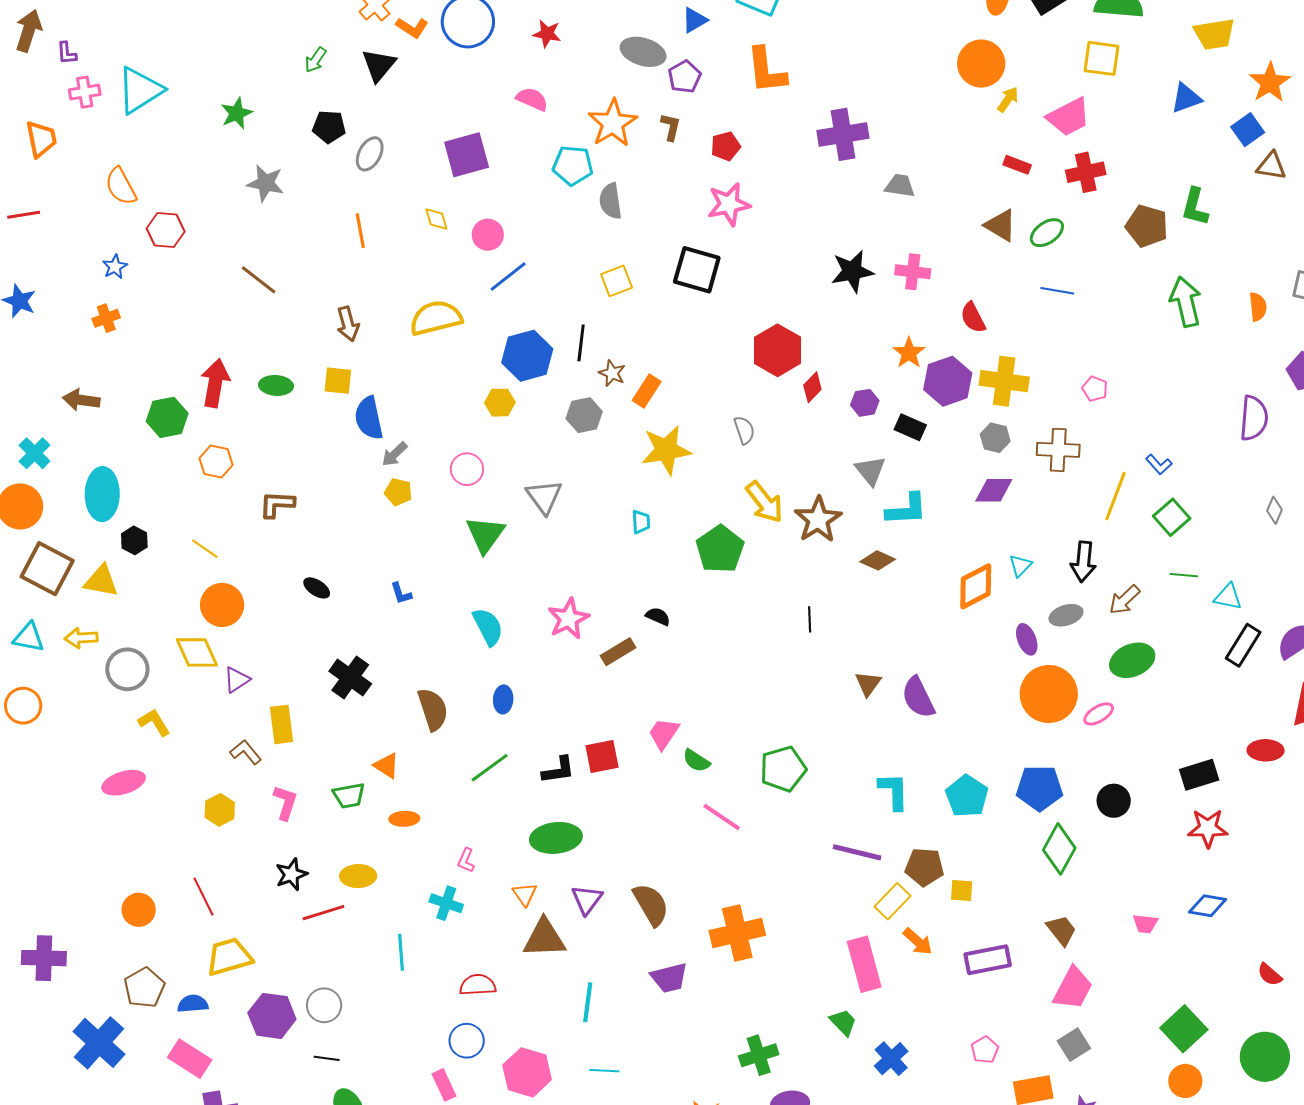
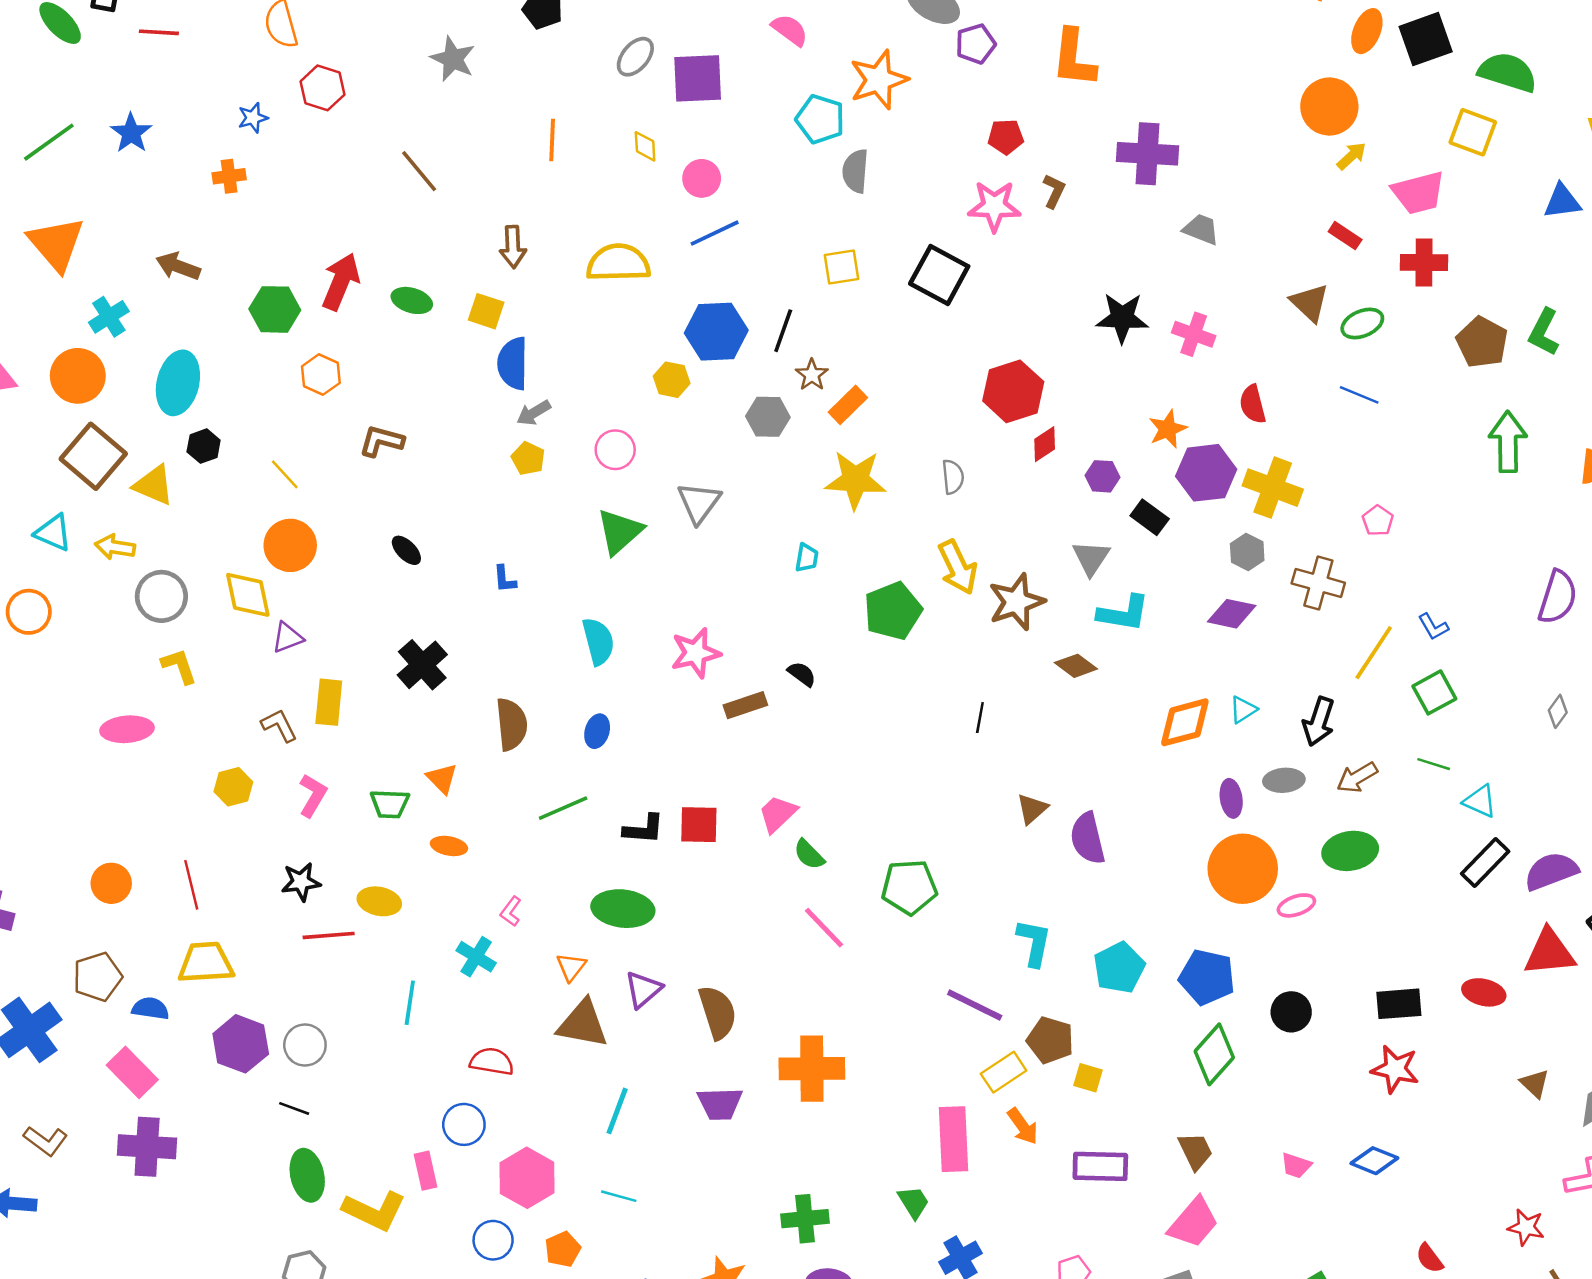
brown L-shape: (671, 127) -> (1054, 191), moved
gray ellipse: (370, 154) -> (635, 57), moved

